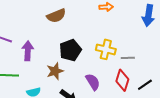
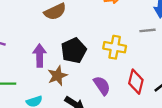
purple arrow: (28, 51) -> (40, 55), moved
gray line: (128, 58) -> (148, 30), moved

